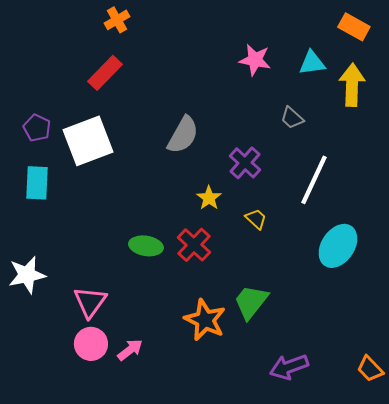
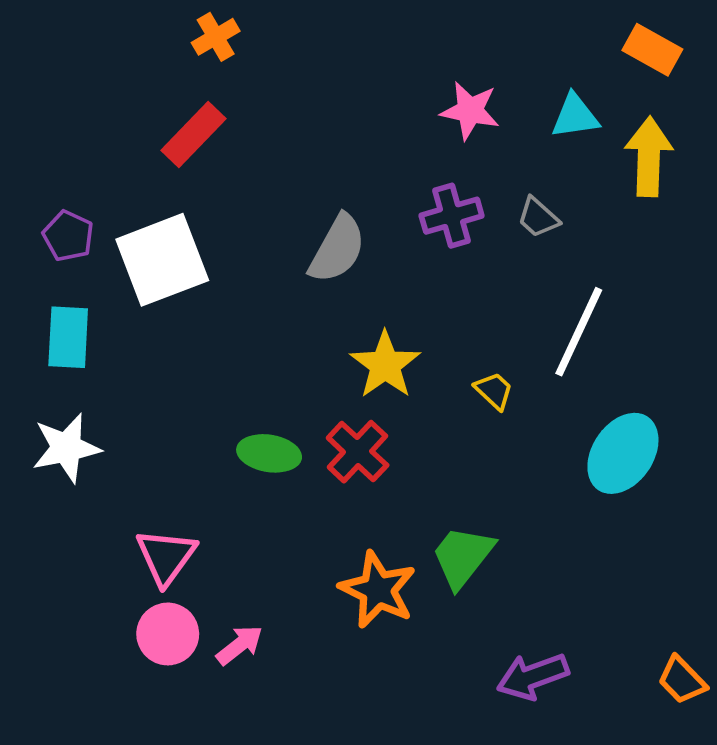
purple cross: (245, 163) -> (452, 216), moved, turned 32
yellow star: (209, 198) -> (385, 365), size x1.5
yellow trapezoid: (256, 219) -> (494, 391), moved
white star: (27, 275) -> (66, 448), moved

